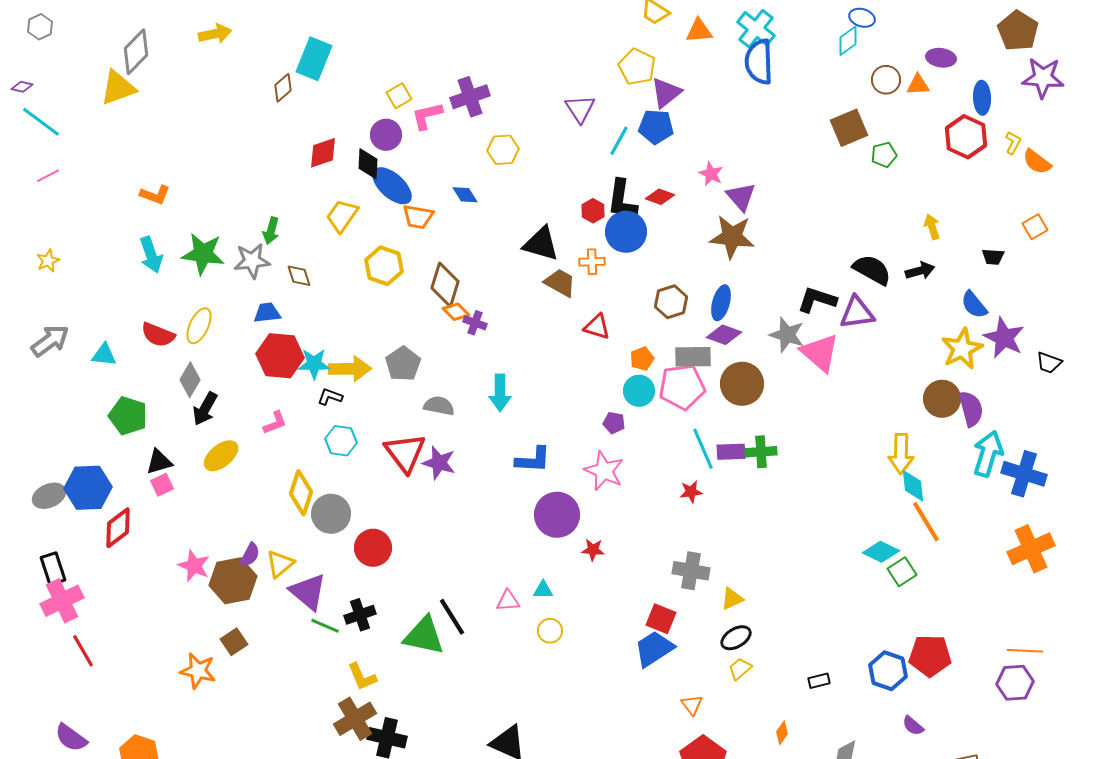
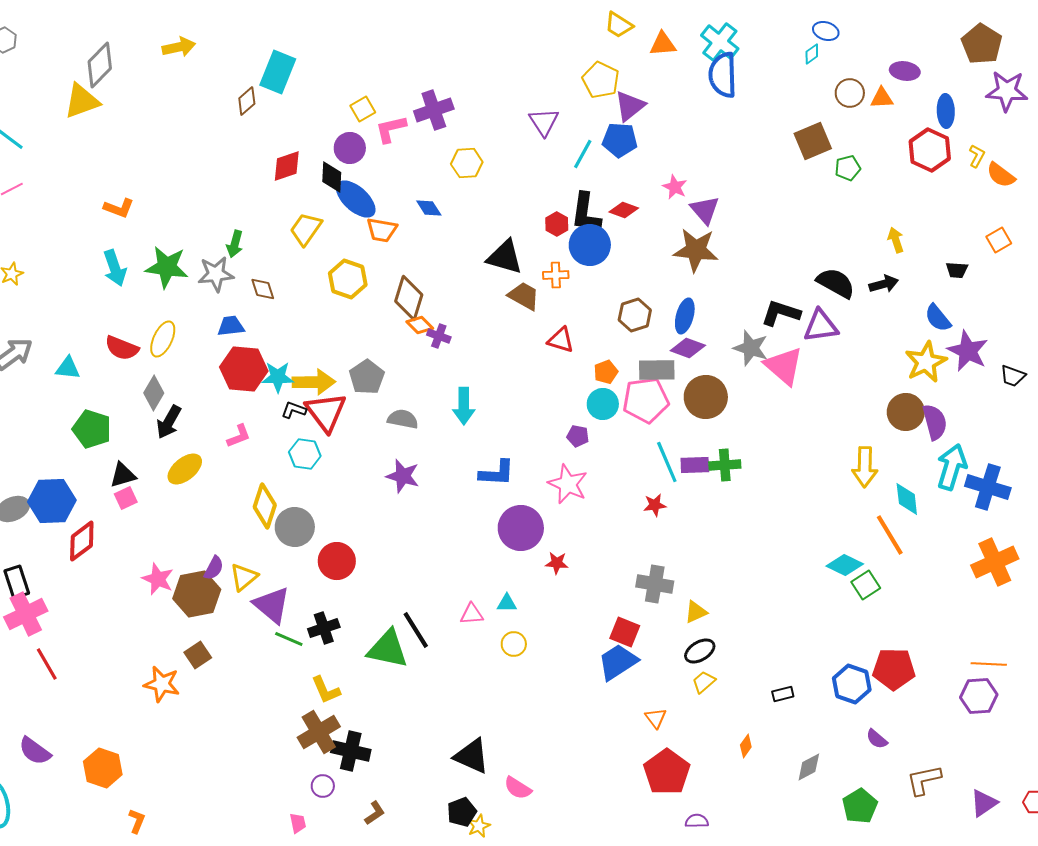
cyan diamond: (848, 41) -> (812, 54), size x0.7
red triangle: (405, 453) -> (326, 412), moved
cyan diamond: (913, 486) -> (907, 499), moved

